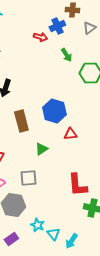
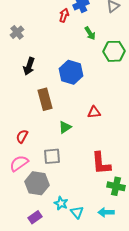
red arrow: (40, 37) -> (64, 15), turned -88
blue hexagon: (54, 111) -> (71, 72), moved
cyan arrow: (71, 241) -> (106, 212), moved, turned 56

